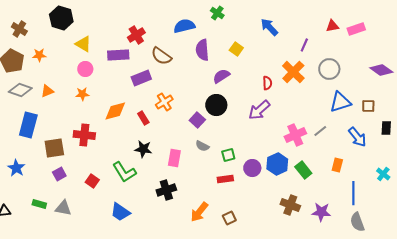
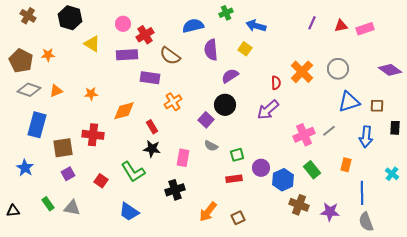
green cross: (217, 13) -> (226, 13), turned 32
blue arrow: (269, 27) -> (256, 26), moved, turned -30
brown cross: (19, 29) -> (28, 16), moved
purple line: (304, 45) -> (312, 23), moved
pink circle: (85, 69) -> (123, 24), moved
purple rectangle: (141, 78) -> (150, 78), turned 30
red rectangle: (143, 118) -> (152, 127), moved
blue arrow: (357, 137) -> (366, 137), turned 45
blue hexagon: (277, 164) -> (283, 180), moved
green rectangle: (39, 204) -> (48, 204), turned 40

